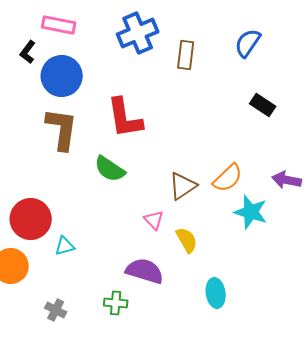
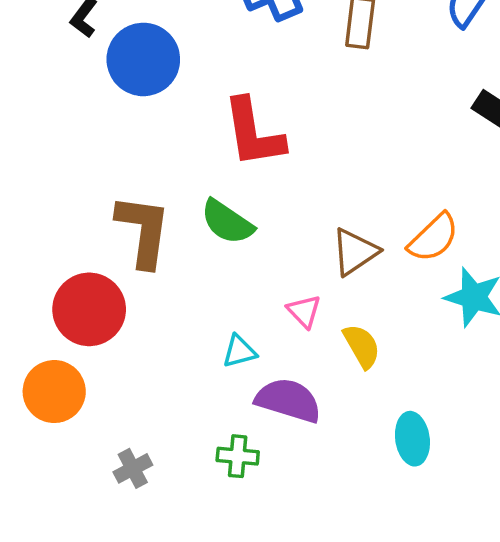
brown L-shape: (62, 129) -> (143, 231), moved
cyan triangle: (65, 246) -> (239, 351), moved
gray cross: (56, 310) -> (133, 468), turned 35

